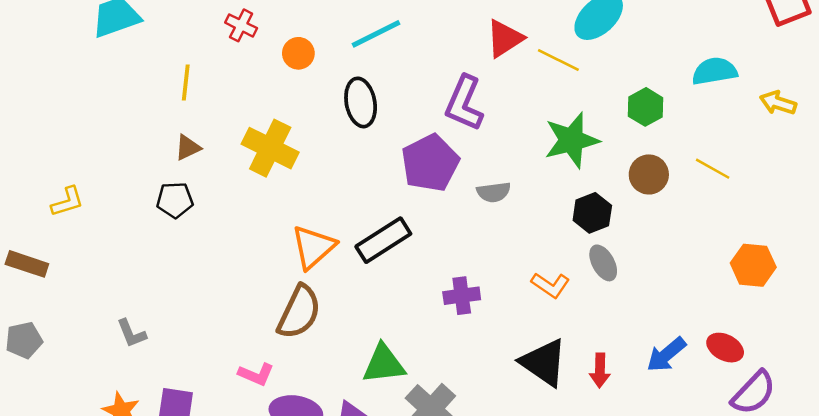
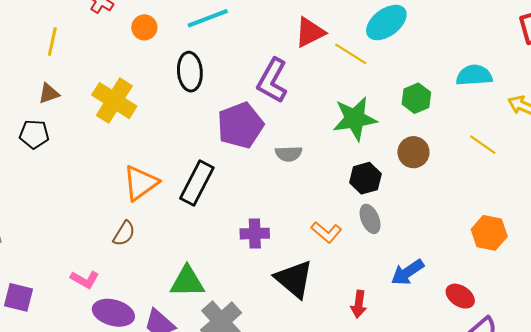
yellow line: (713, 169) -> (483, 145), moved
black rectangle: (383, 240) -> (197, 183), turned -36
brown semicircle: (299, 312) -> (124, 233), size x0.6
blue arrow: (666, 355) -> (407, 272), moved
black triangle: (544, 363) -> (294, 279), moved

